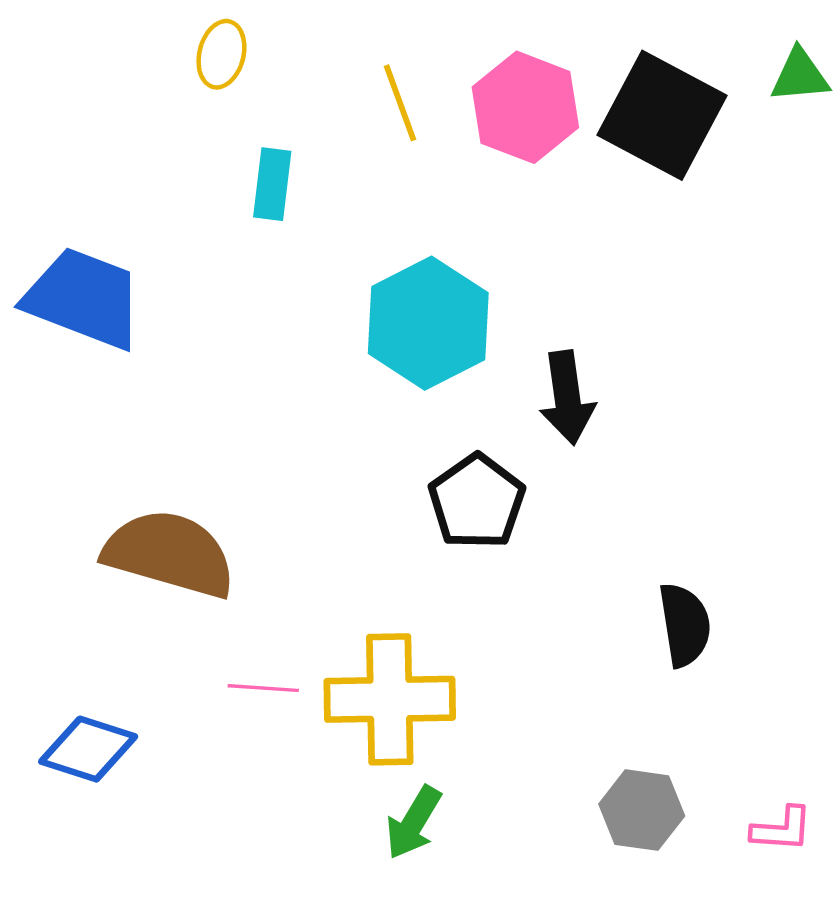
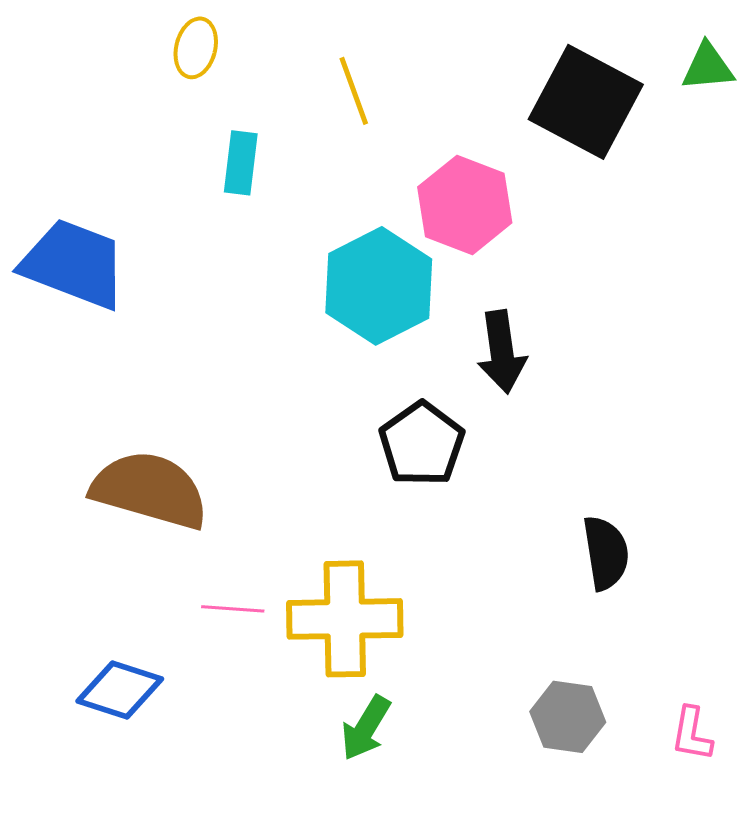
pink hexagon: (525, 107) -> (465, 205), moved
blue diamond: (88, 749) -> (120, 690), moved
pink L-shape: (782, 829) -> (692, 734), turned 96

